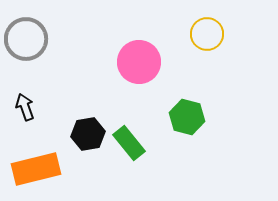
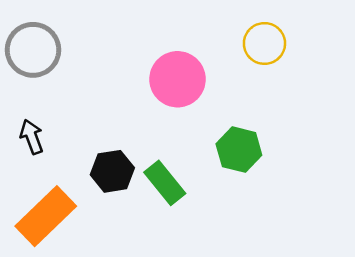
orange rectangle: (36, 169) -> (46, 216), turned -30

